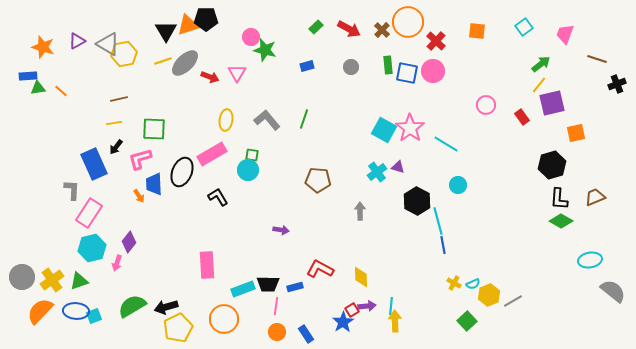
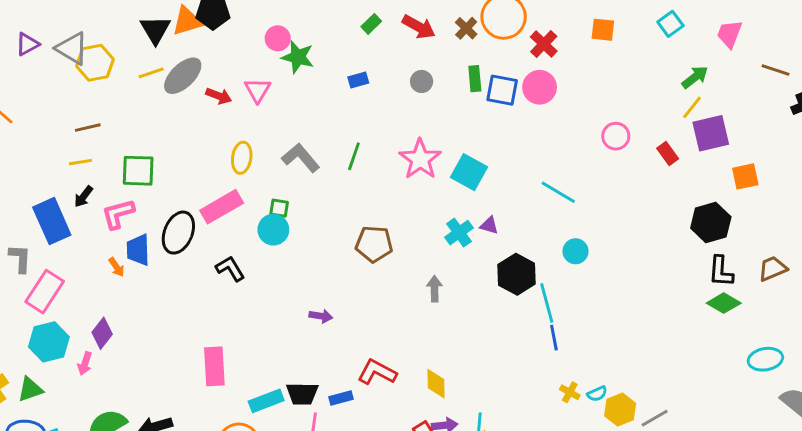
pink star: (410, 128) -> (420, 159), moved

